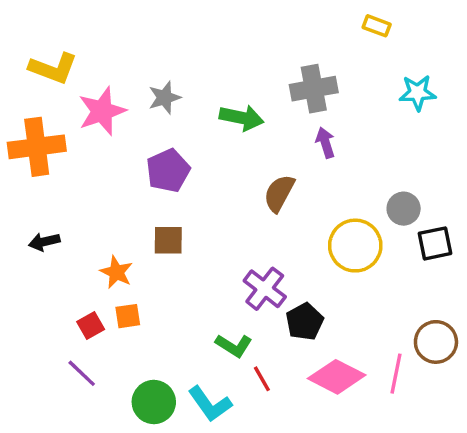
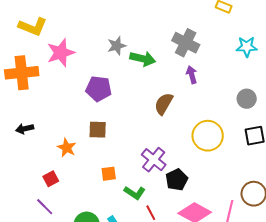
gray cross: (314, 89) -> (186, 43), turned 36
gray star: (165, 98) -> (117, 46), moved
purple pentagon: (168, 171) -> (99, 89), turned 30
gray circle: (404, 209) -> (247, 99), moved
orange square: (128, 316) -> (109, 174), moved

